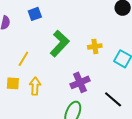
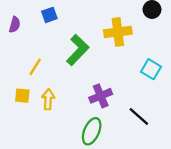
yellow cross: (95, 46) -> (118, 32), moved, size x1.6

